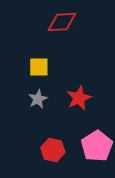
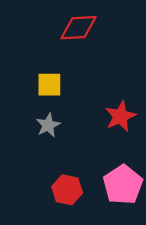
red star: (79, 98) -> (120, 116), moved

